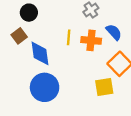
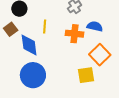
blue semicircle: (114, 32) -> (95, 26), turned -35
yellow line: (69, 37) -> (45, 27), moved

